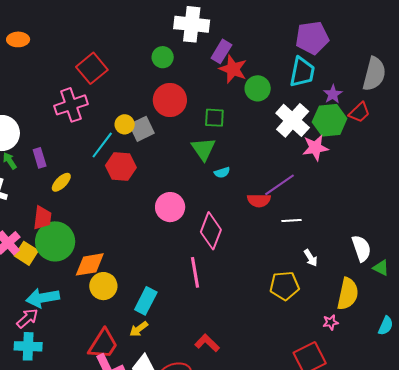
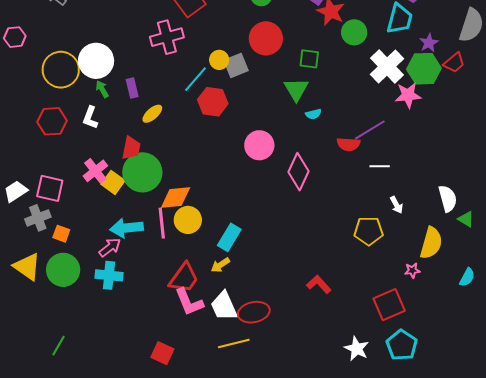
pink line: (195, 272) -> (162, 223), moved
red L-shape: (207, 343) -> (319, 284), moved

